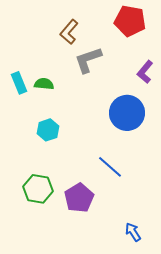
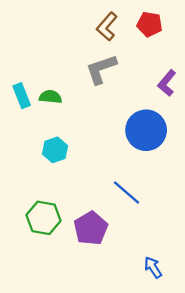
red pentagon: (130, 21) -> (150, 24), size x0.7
brown L-shape: (69, 32) -> (107, 27), moved

